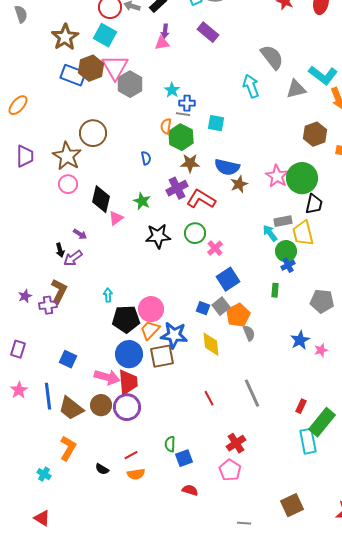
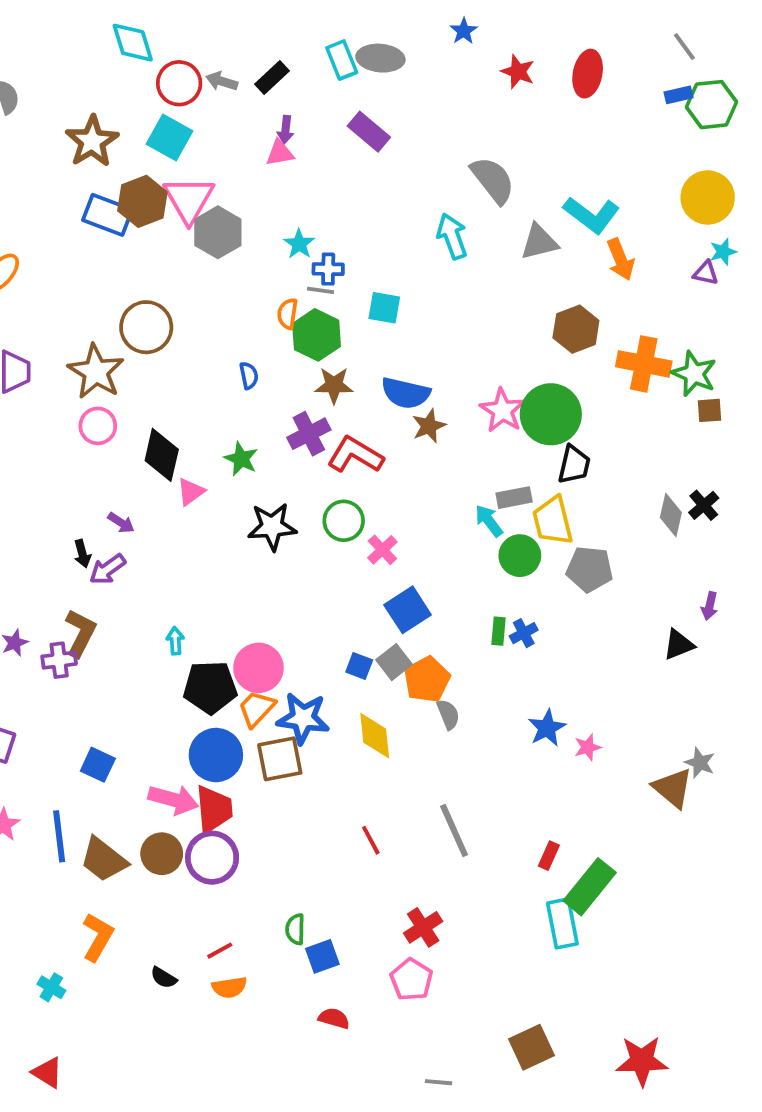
blue cross: (288, 265) -> (524, 633), moved
gray pentagon: (322, 301) -> (590, 569), moved

